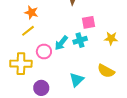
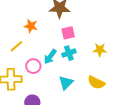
orange star: (31, 12) -> (31, 26), moved
pink square: (89, 22) -> (68, 33), moved
cyan triangle: (77, 80) -> (66, 83), moved

